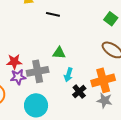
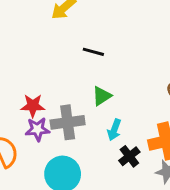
black line: (53, 14) -> (93, 52), moved
green triangle: (59, 53) -> (102, 96), turned -40

